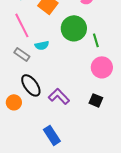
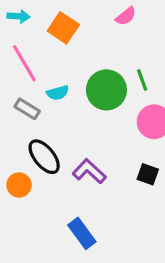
green circle: (74, 28) -> (106, 90), moved

